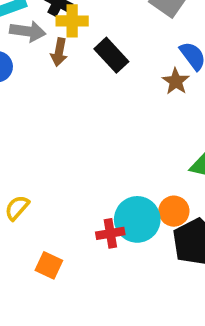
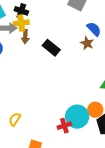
yellow cross: (72, 21) -> (21, 23), moved
black rectangle: (111, 55) -> (51, 48), moved

